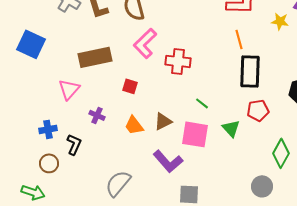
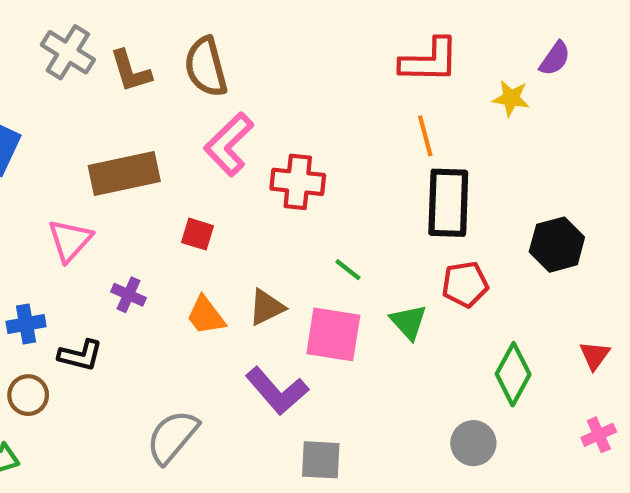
black L-shape: (74, 144) -> (80, 355), turned 80

